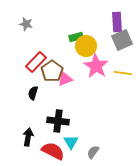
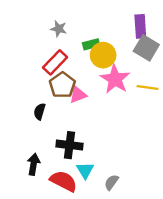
gray star: (26, 24) -> (59, 29), moved
gray square: (122, 40) -> (146, 48), turned -35
red rectangle: (36, 62) -> (55, 62), moved

